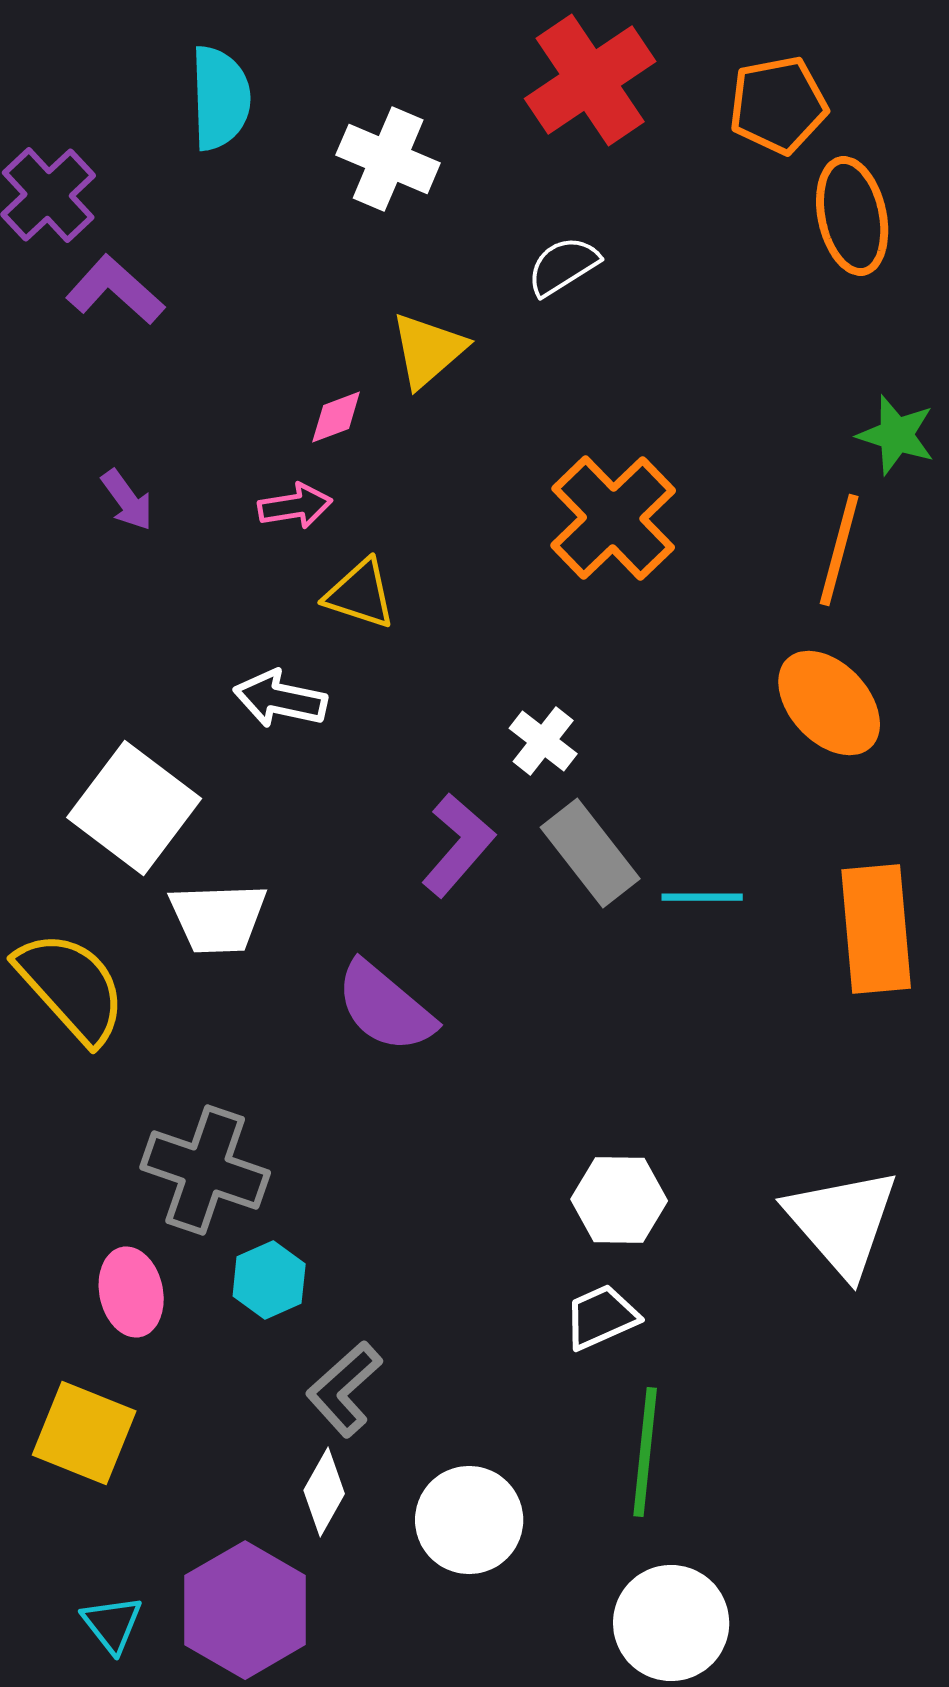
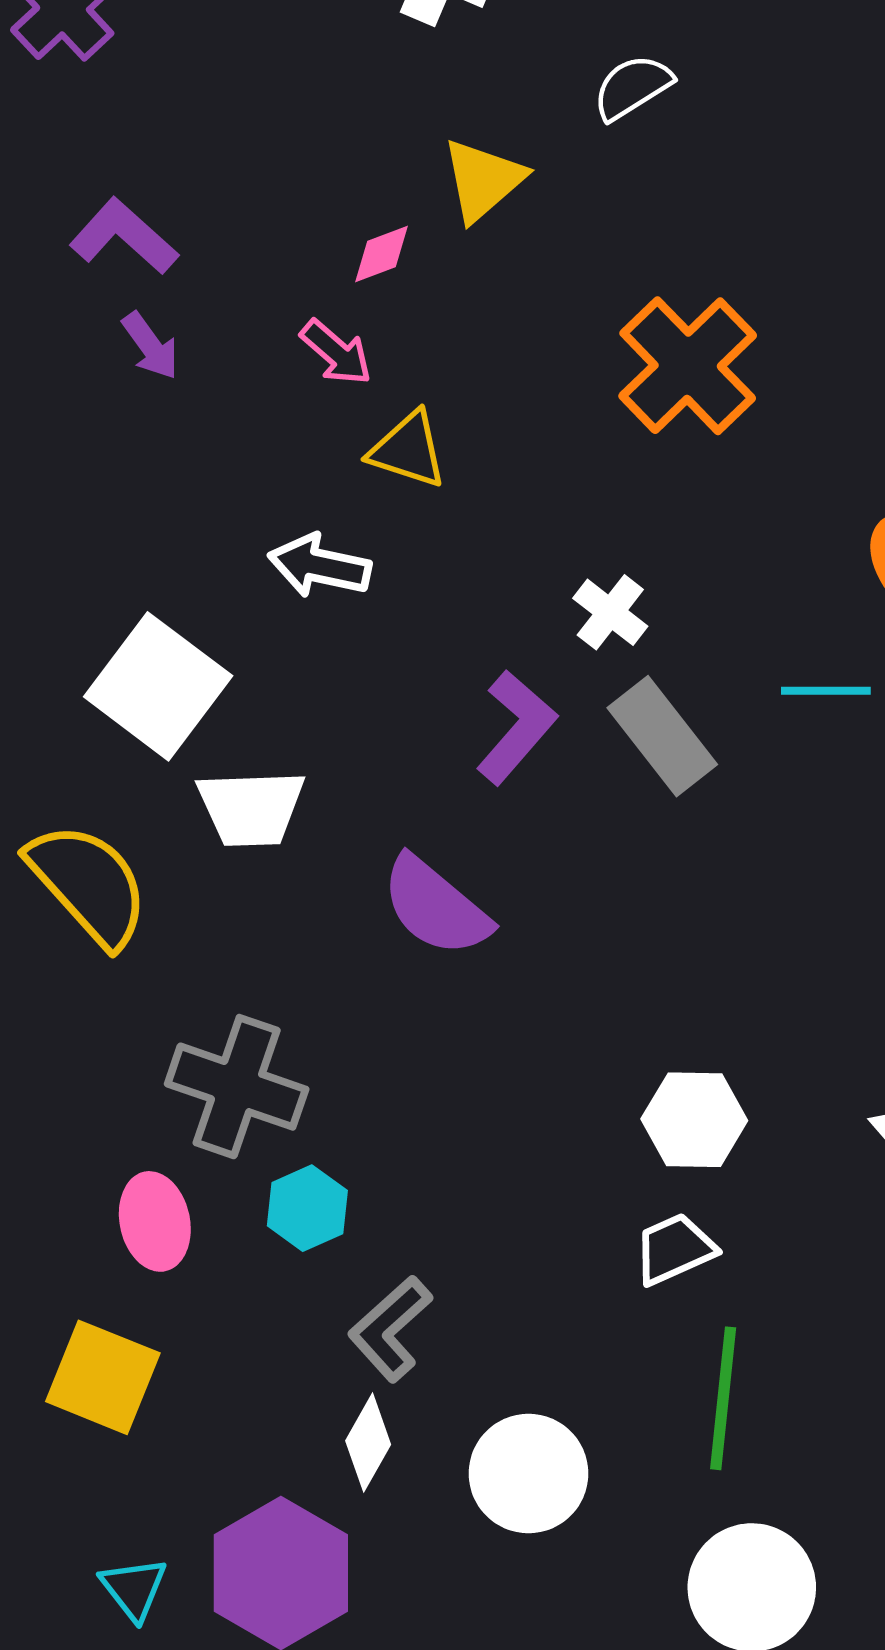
purple L-shape: (115, 290) -> (124, 236), moved
pink arrow: (295, 506) -> (336, 352), turned 50
cyan line: (702, 897) -> (826, 691), moved

